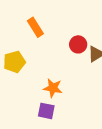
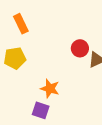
orange rectangle: (35, 27) -> (21, 24), moved

